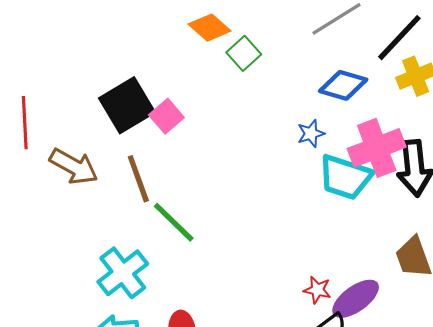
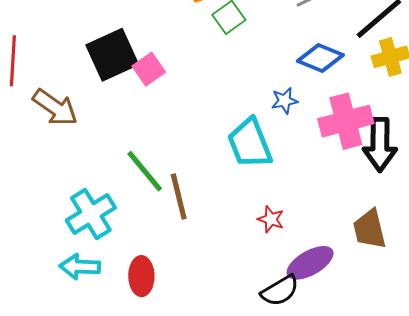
cyan trapezoid: (345, 177) -> (250, 143), moved, turned 44
brown line: (138, 179) -> (179, 197), moved
red star: (317, 290) -> (271, 219), moved

